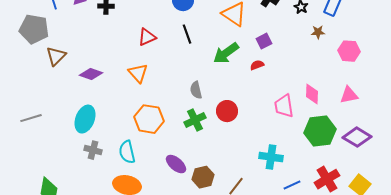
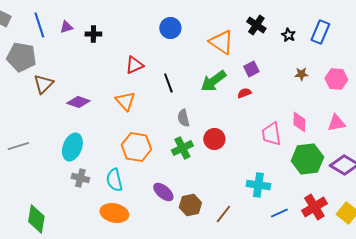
brown star: (318, 32) -> (301, 74), moved
black line: (187, 34) -> (168, 83), moved

